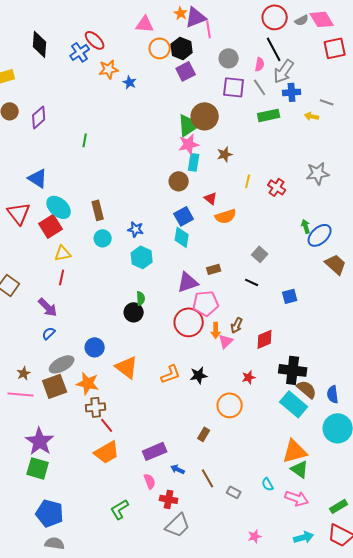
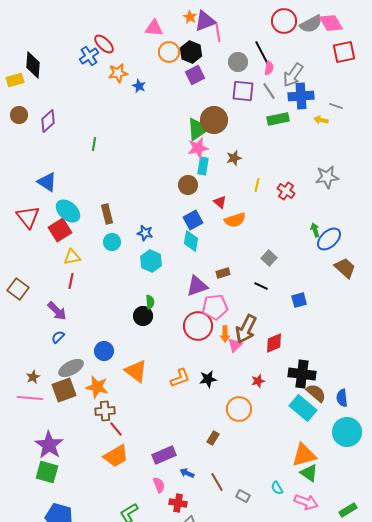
gray semicircle: (302, 20) -> (311, 24), size x1.6
black diamond: (40, 44) -> (33, 65), moved
black line: (274, 49) -> (262, 53), moved
blue cross: (292, 92) -> (301, 96), size x1.4
brown arrow: (237, 325) -> (246, 329), size x1.8

